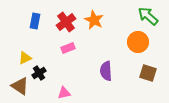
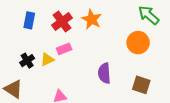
yellow triangle: (25, 58) -> (47, 59), moved
black cross: (39, 73) -> (27, 61), moved
brown square: (148, 73) -> (141, 85), moved

